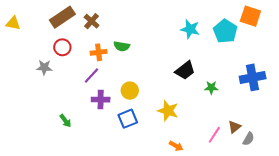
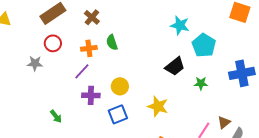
brown cross: (92, 21) -> (92, 17), moved
cyan pentagon: (225, 31) -> (204, 45), moved
green semicircle: (122, 46) -> (112, 42), turned 63

